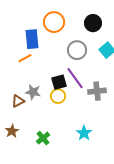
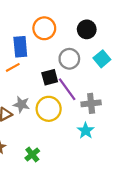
black square: (59, 82) -> (50, 77), moved
yellow circle: (58, 96) -> (49, 109), size x1.5
cyan star: (84, 133) -> (86, 131), moved

